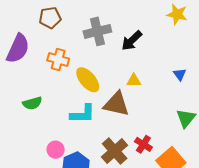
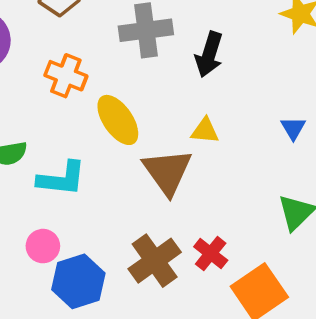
black arrow: (132, 41) -> (209, 54), turned -35
brown triangle: (116, 104) -> (167, 172), turned 36
cyan L-shape: (83, 114) -> (62, 179), moved

